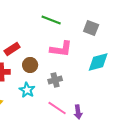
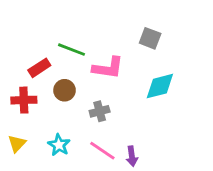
green line: (51, 20) -> (72, 50), moved
cyan star: (27, 90) -> (59, 145), moved

